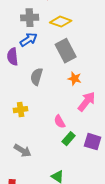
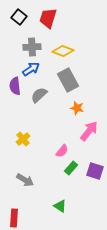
gray semicircle: (37, 77) -> (39, 95), moved, turned 30
yellow cross: (21, 110) -> (23, 139), turned -32
pink semicircle: (60, 122) -> (62, 151), turned -112

